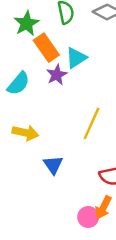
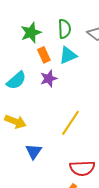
orange rectangle: (46, 48) -> (44, 55), size x0.7
cyan triangle: (76, 58) -> (68, 55), moved

